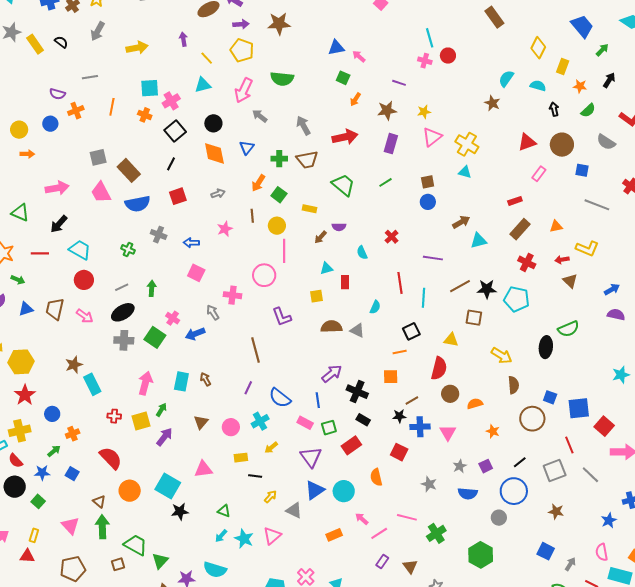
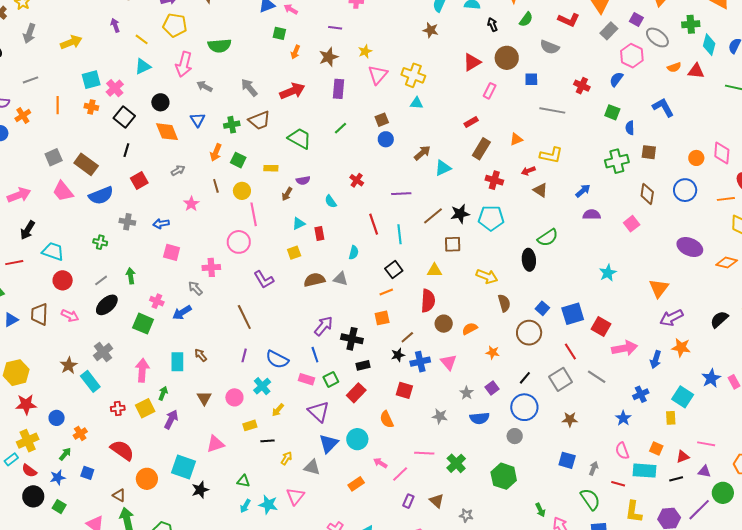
gray cross: (124, 340) -> (103, 352), moved, turned -30
red star: (25, 395) -> (26, 404), turned -30
blue square: (550, 397) -> (542, 308), turned 32
black rectangle: (363, 420) -> (363, 365), turned -32

